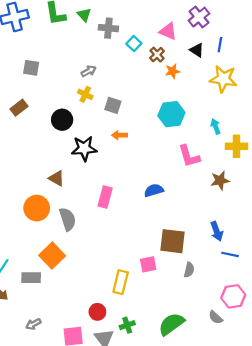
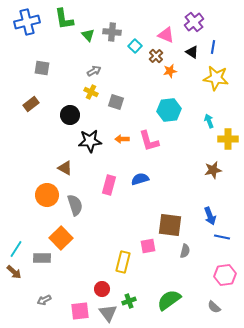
green triangle: (84, 15) -> (88, 35), moved
orange arrow: (119, 135) -> (122, 139), moved
pink L-shape: (189, 156) -> (149, 141), moved
blue semicircle: (154, 190) -> (140, 179), moved
gray semicircle: (216, 317) -> (214, 307), moved

